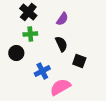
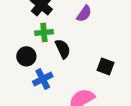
black semicircle: (61, 44) -> (63, 49), moved
blue cross: (42, 71) -> (43, 79), moved

